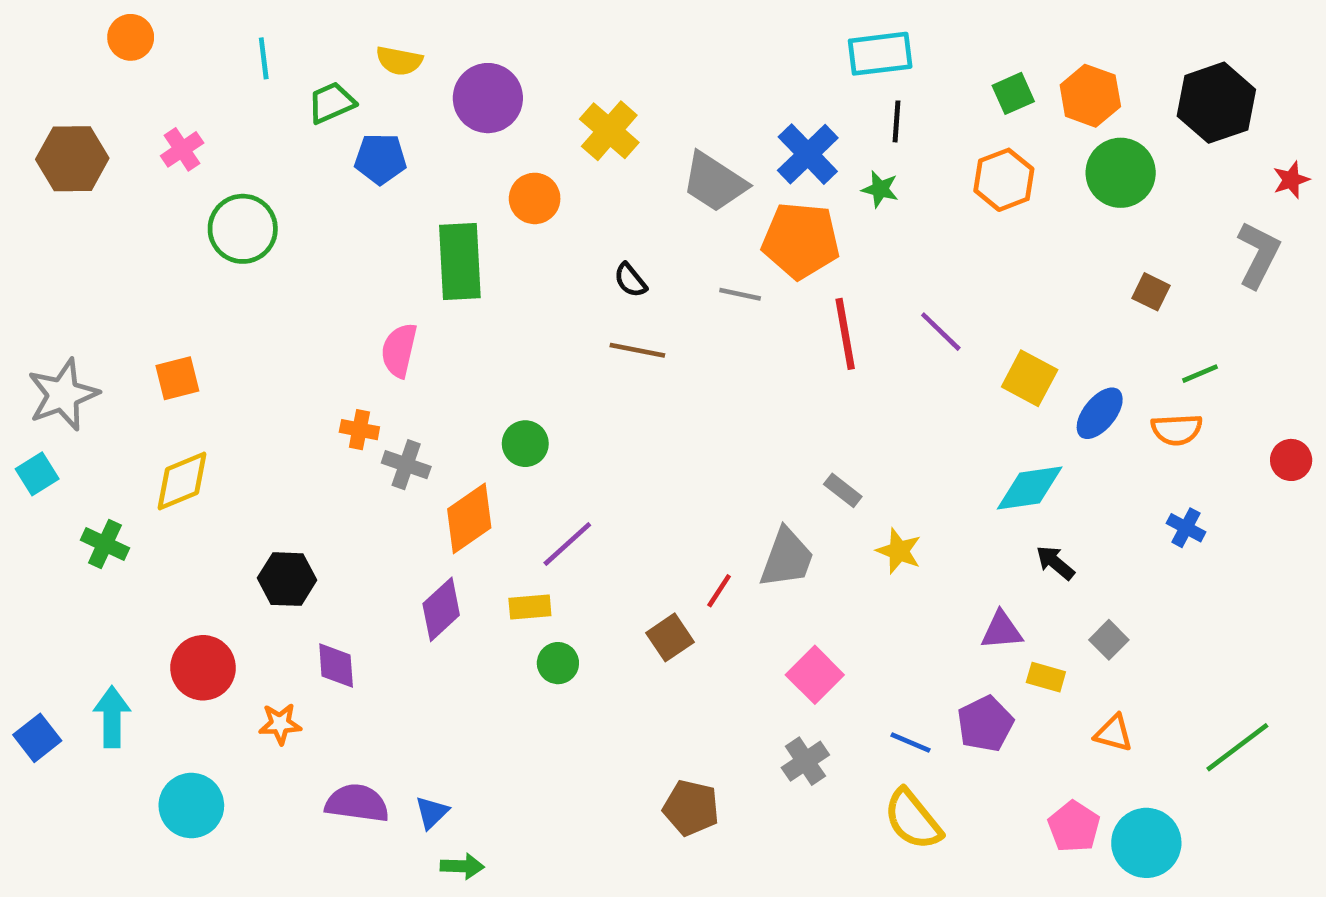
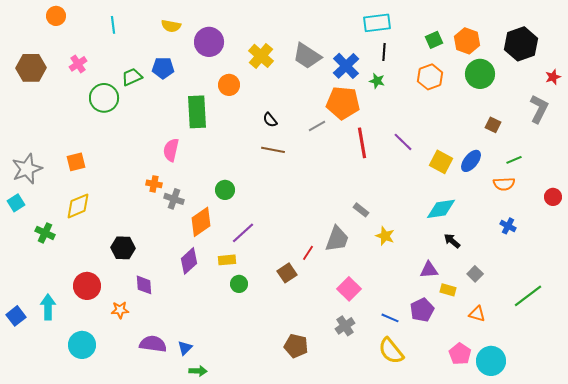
green trapezoid: (331, 103) -> (132, 77), moved
gray trapezoid: (714, 182) -> (307, 56), moved
gray line: (740, 294) -> (317, 126), turned -42
blue ellipse: (1100, 413) -> (471, 161), moved
green line: (1237, 747) -> (528, 296), moved

